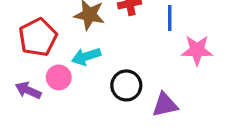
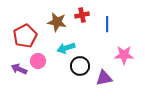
pink star: (197, 50) -> (124, 55), moved
cyan arrow: (86, 57) -> (66, 48), moved

